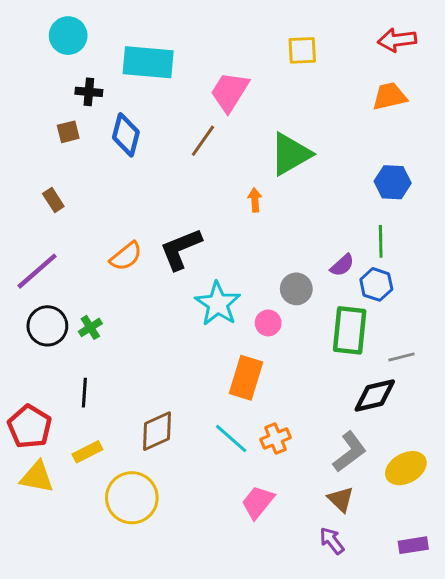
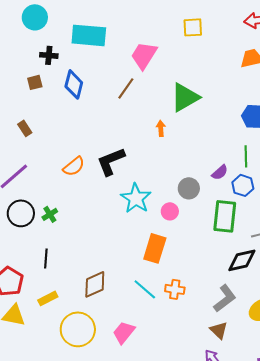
orange cross: (276, 438) -> (175, 289), turned 30
pink trapezoid: (258, 502) -> (124, 332), moved

